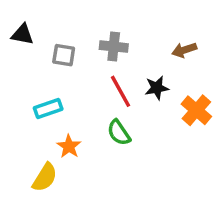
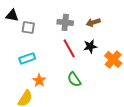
brown arrow: (184, 50) -> (93, 22), moved
gray square: (64, 55) -> (28, 27), moved
green semicircle: (119, 133) -> (74, 79), moved

